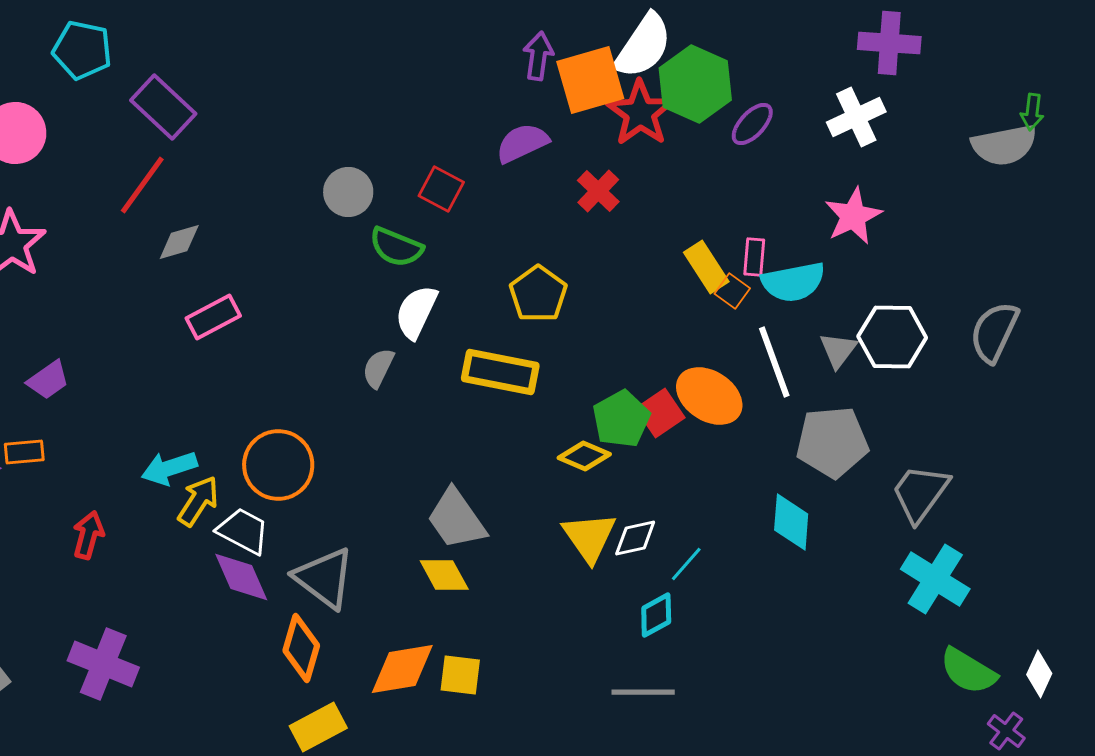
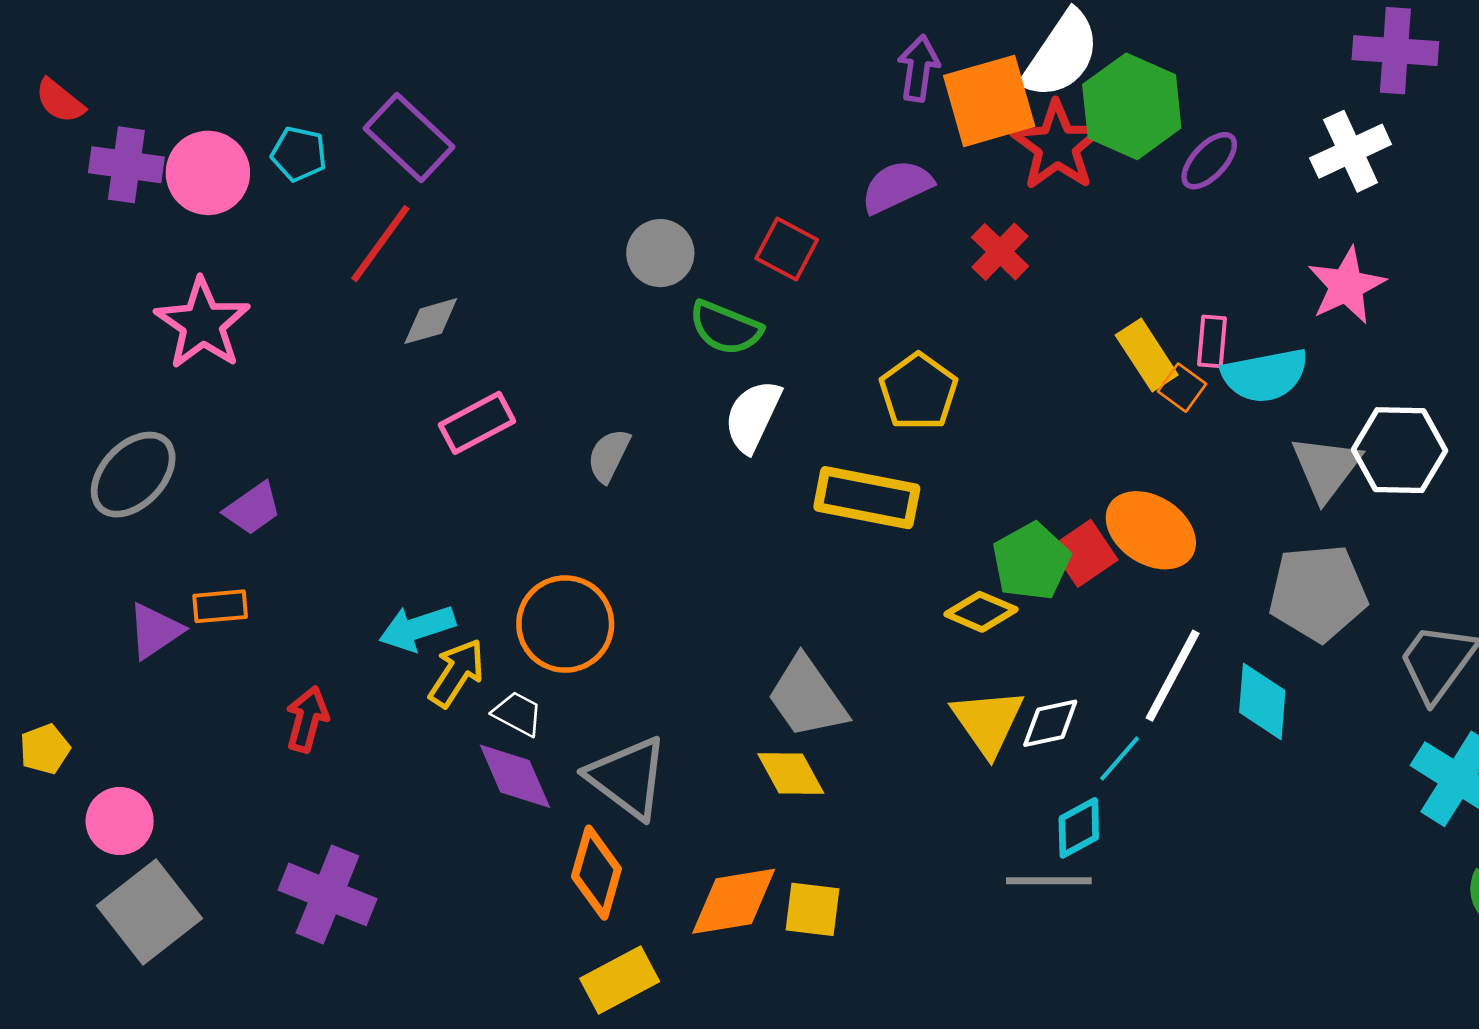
cyan pentagon: (82, 50) -> (299, 154), moved, size x0.7
gray triangle: (838, 350) -> (1326, 468), size x1.4
white line: (774, 362) -> (1173, 676), moved, turned 48
gray semicircle: (378, 368) -> (609, 456), moved
white trapezoid: (243, 531) -> (518, 714), size x0.7
gray line: (643, 692) -> (1049, 881), moved

